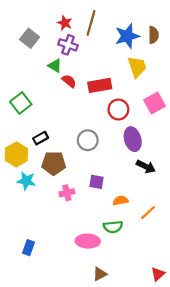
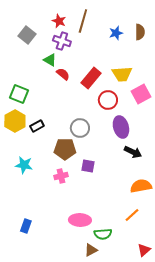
blue star: (127, 36) -> (116, 33), size x0.6
yellow trapezoid: (137, 67) -> (122, 74), moved, turned 105
red rectangle: (100, 85) -> (91, 78), turned -40
green square: (21, 103) -> (19, 94), turned -30
yellow hexagon: (16, 154) -> (15, 121), moved
brown pentagon: (54, 163) -> (65, 149), moved
orange semicircle: (121, 201) -> (141, 186), moved, size x1.5
orange line: (148, 213) -> (132, 215), moved
green semicircle: (113, 227) -> (103, 234), moved

